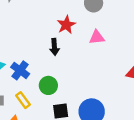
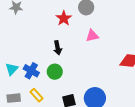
red star: (66, 25) -> (64, 18), moved
green circle: (48, 85) -> (55, 72), moved

